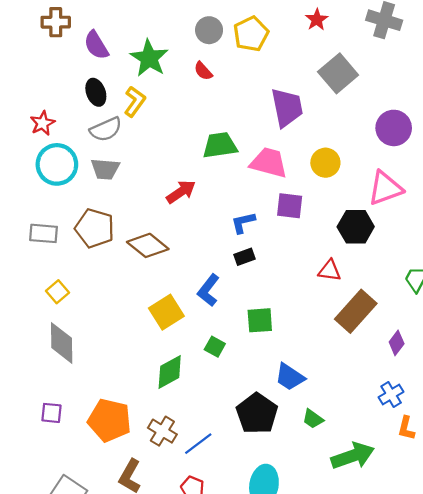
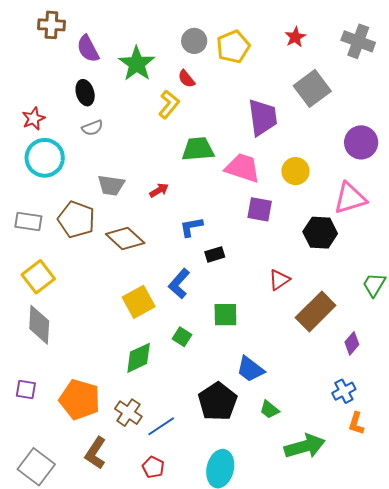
yellow L-shape: (135, 102) -> (169, 104), moved
gray semicircle: (106, 129) -> (92, 128), size x0.7
gray trapezoid: (105, 169) -> (111, 185), moved
red arrow: (181, 192) -> (159, 190), size x0.7
blue L-shape: (243, 223) -> (191, 227), moved
red triangle: (330, 271) -> (279, 280), moved, turned -45
yellow square: (58, 292) -> (38, 277), size x1.5

